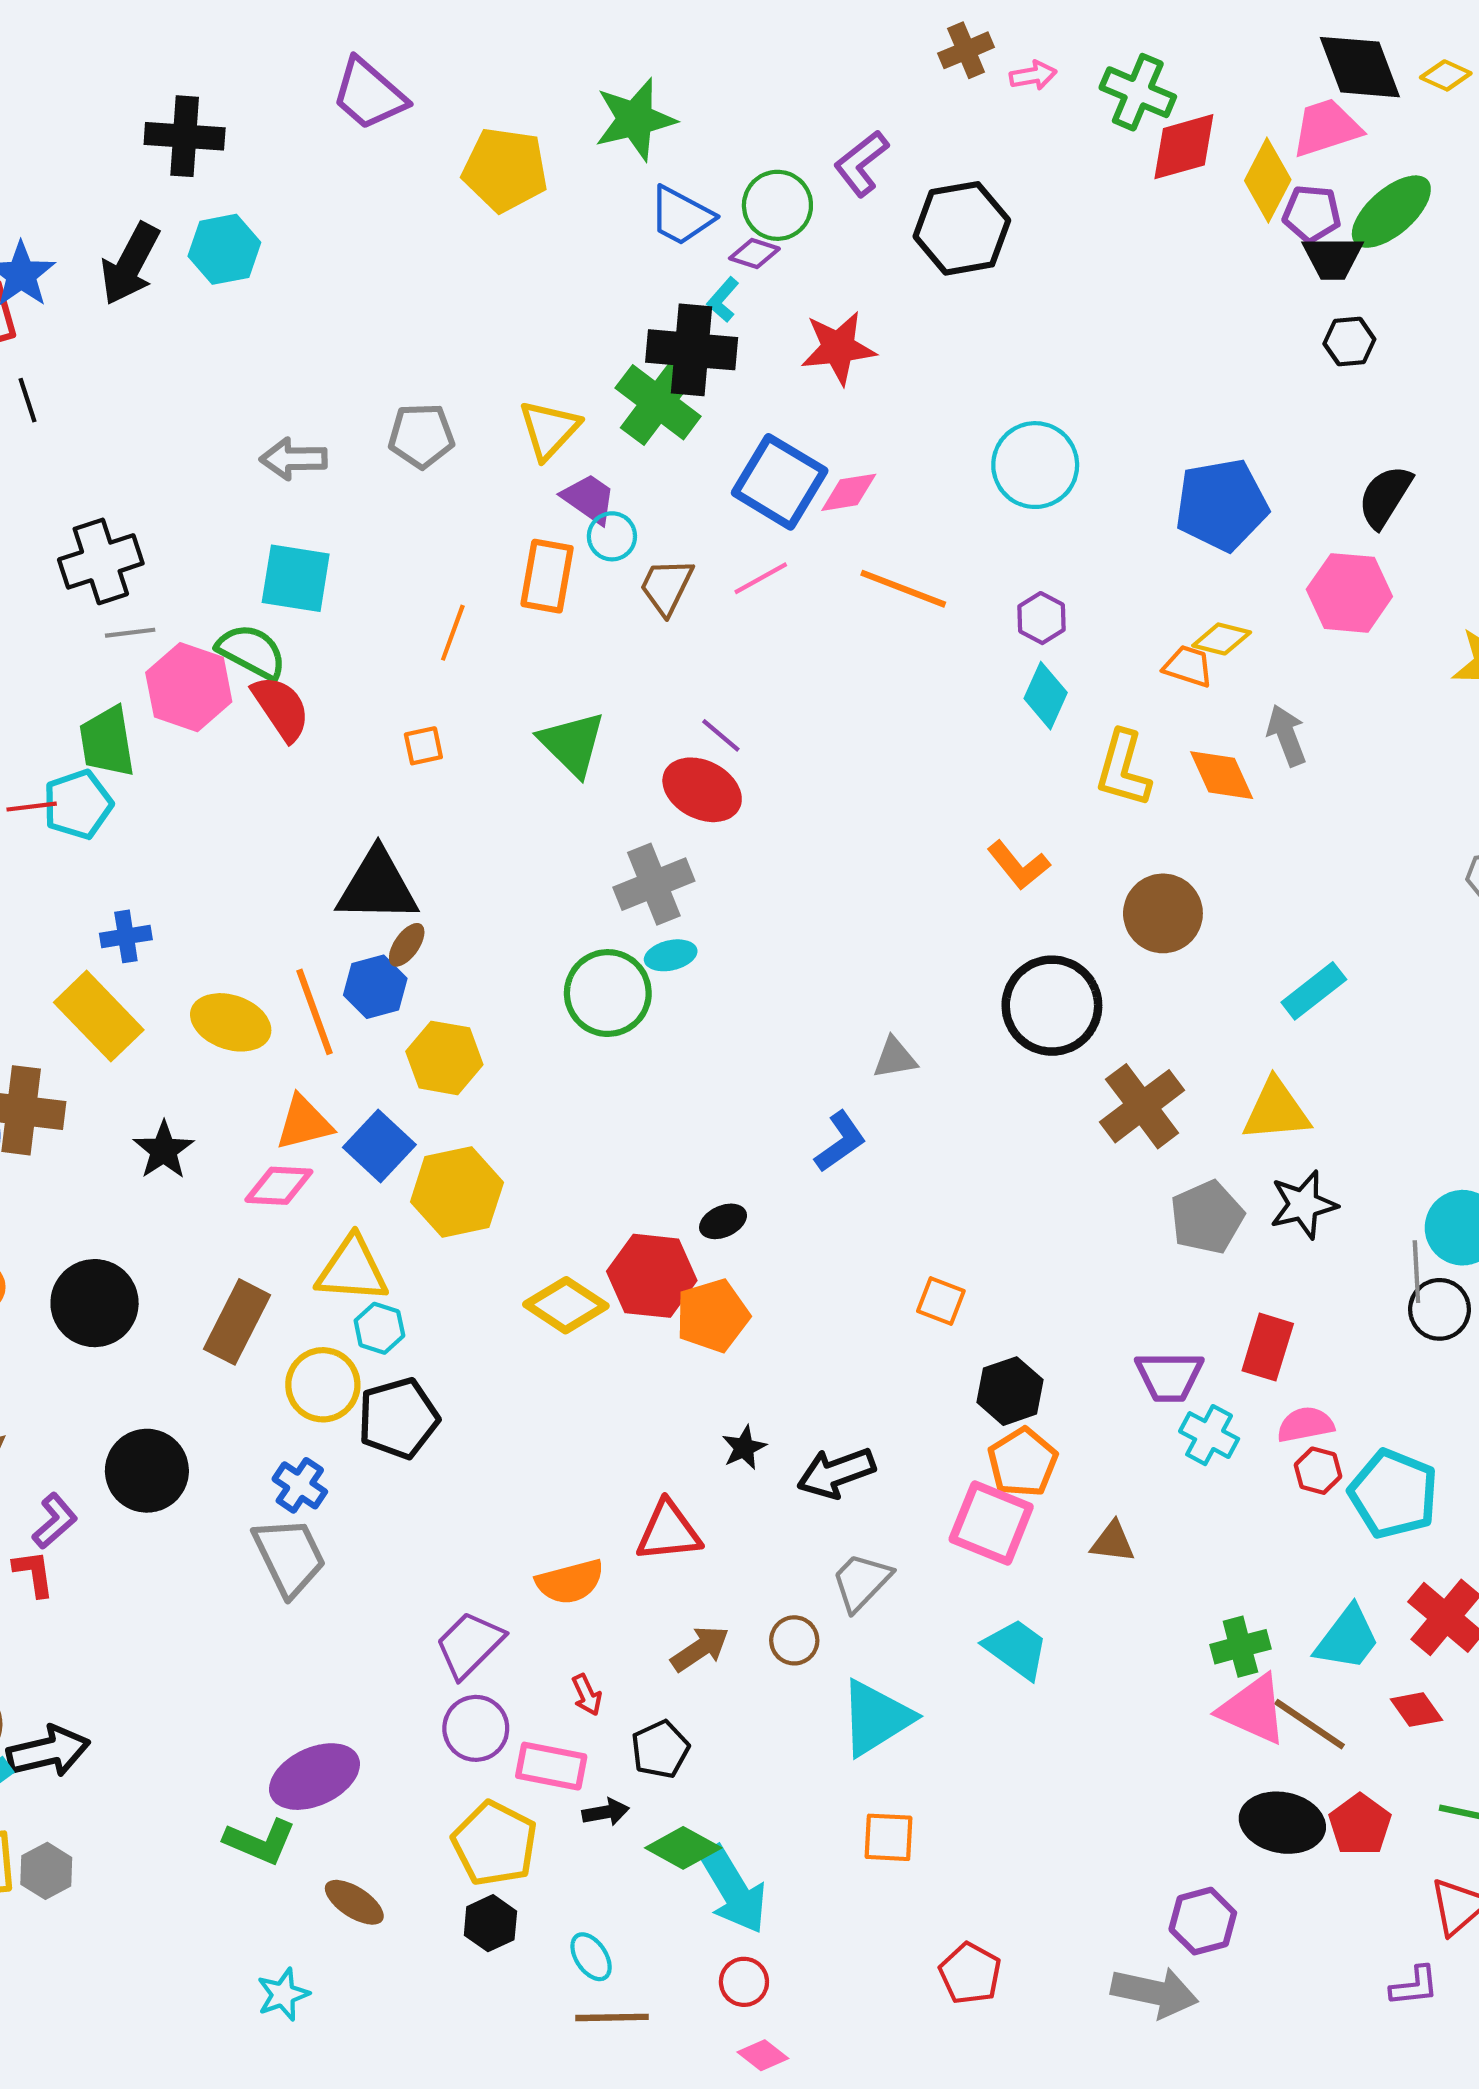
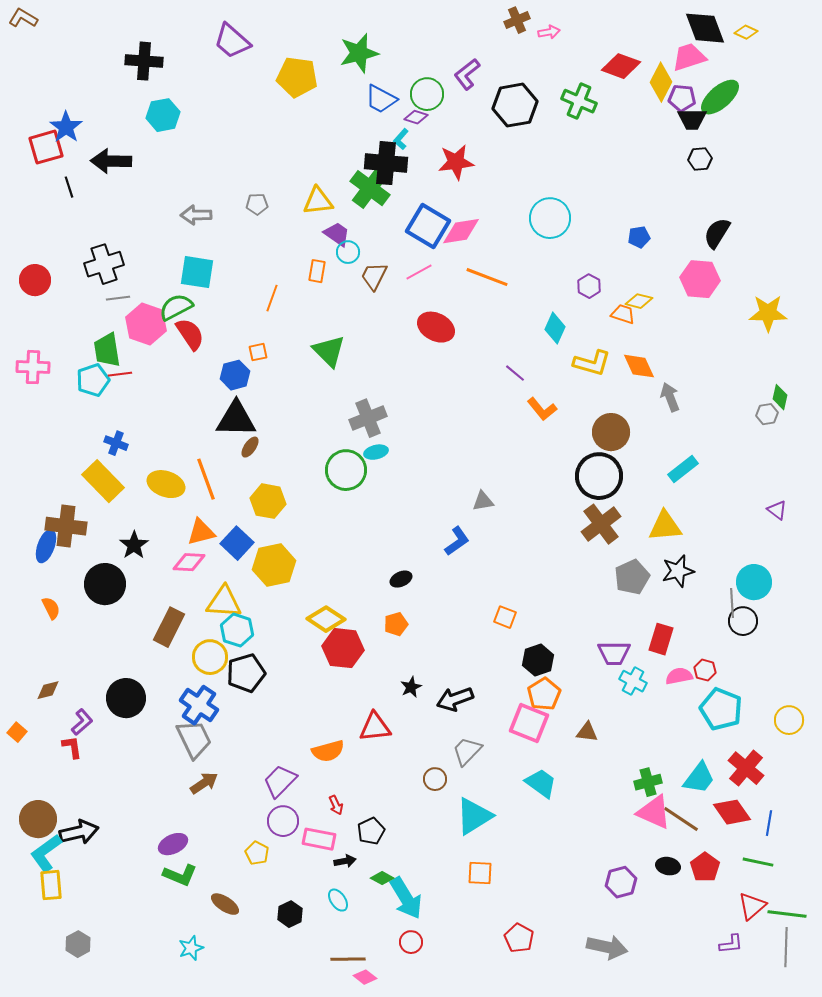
green cross: (1138, 92) -> (579, 101), moved
red diamond: (1184, 147) -> (621, 66), turned 36
black arrow: (130, 264) -> (111, 161), moved, turned 63
yellow triangle: (549, 429) -> (318, 201), turned 40
gray pentagon: (421, 436) -> (257, 204), size x0.7
pink diamond: (849, 492) -> (461, 231), size x1.4
blue pentagon: (1222, 505) -> (639, 237), size x0.5
orange rectangle: (547, 576) -> (317, 271), size x0.7
purple hexagon: (1041, 618) -> (589, 286), moved
green semicircle: (252, 652) -> (176, 307), turned -56
purple line: (721, 735) -> (515, 373), moved
gray arrow: (1287, 735) -> (670, 397), moved
yellow L-shape: (1123, 769) -> (592, 363), turned -90
red ellipse: (702, 790) -> (436, 327), moved
red line: (32, 807) -> (120, 374), moved
blue cross: (126, 936) -> (116, 443), turned 30
blue hexagon: (375, 987) -> (235, 375), moved
black circle: (1052, 1006) -> (599, 476), moved
red hexagon: (652, 1276) -> (343, 648), moved
black circle: (95, 1303) -> (105, 584), moved
orange pentagon: (713, 1316) -> (396, 624), size x0.7
cyan hexagon: (379, 1328) -> (237, 630), size x1.4
red hexagon: (1318, 1471) -> (705, 670), moved
blue cross: (300, 1485) -> (199, 705), size x1.5
brown arrow: (700, 1649) -> (204, 783), moved
red diamond: (1416, 1710) -> (732, 812), size x1.5
purple ellipse: (314, 1777) -> (173, 844), moved, size x0.7
black ellipse: (1282, 1823) -> (668, 866), size x0.6
yellow pentagon: (495, 1844) -> (257, 853), moved, size x0.6
green diamond: (683, 1848) -> (382, 878), size x0.7
gray hexagon: (46, 1871) -> (78, 944), moved
purple hexagon: (1203, 1921) -> (621, 882), moved
cyan ellipse: (591, 1957) -> (338, 900), moved
pink diamond: (763, 2055) -> (365, 977), moved

